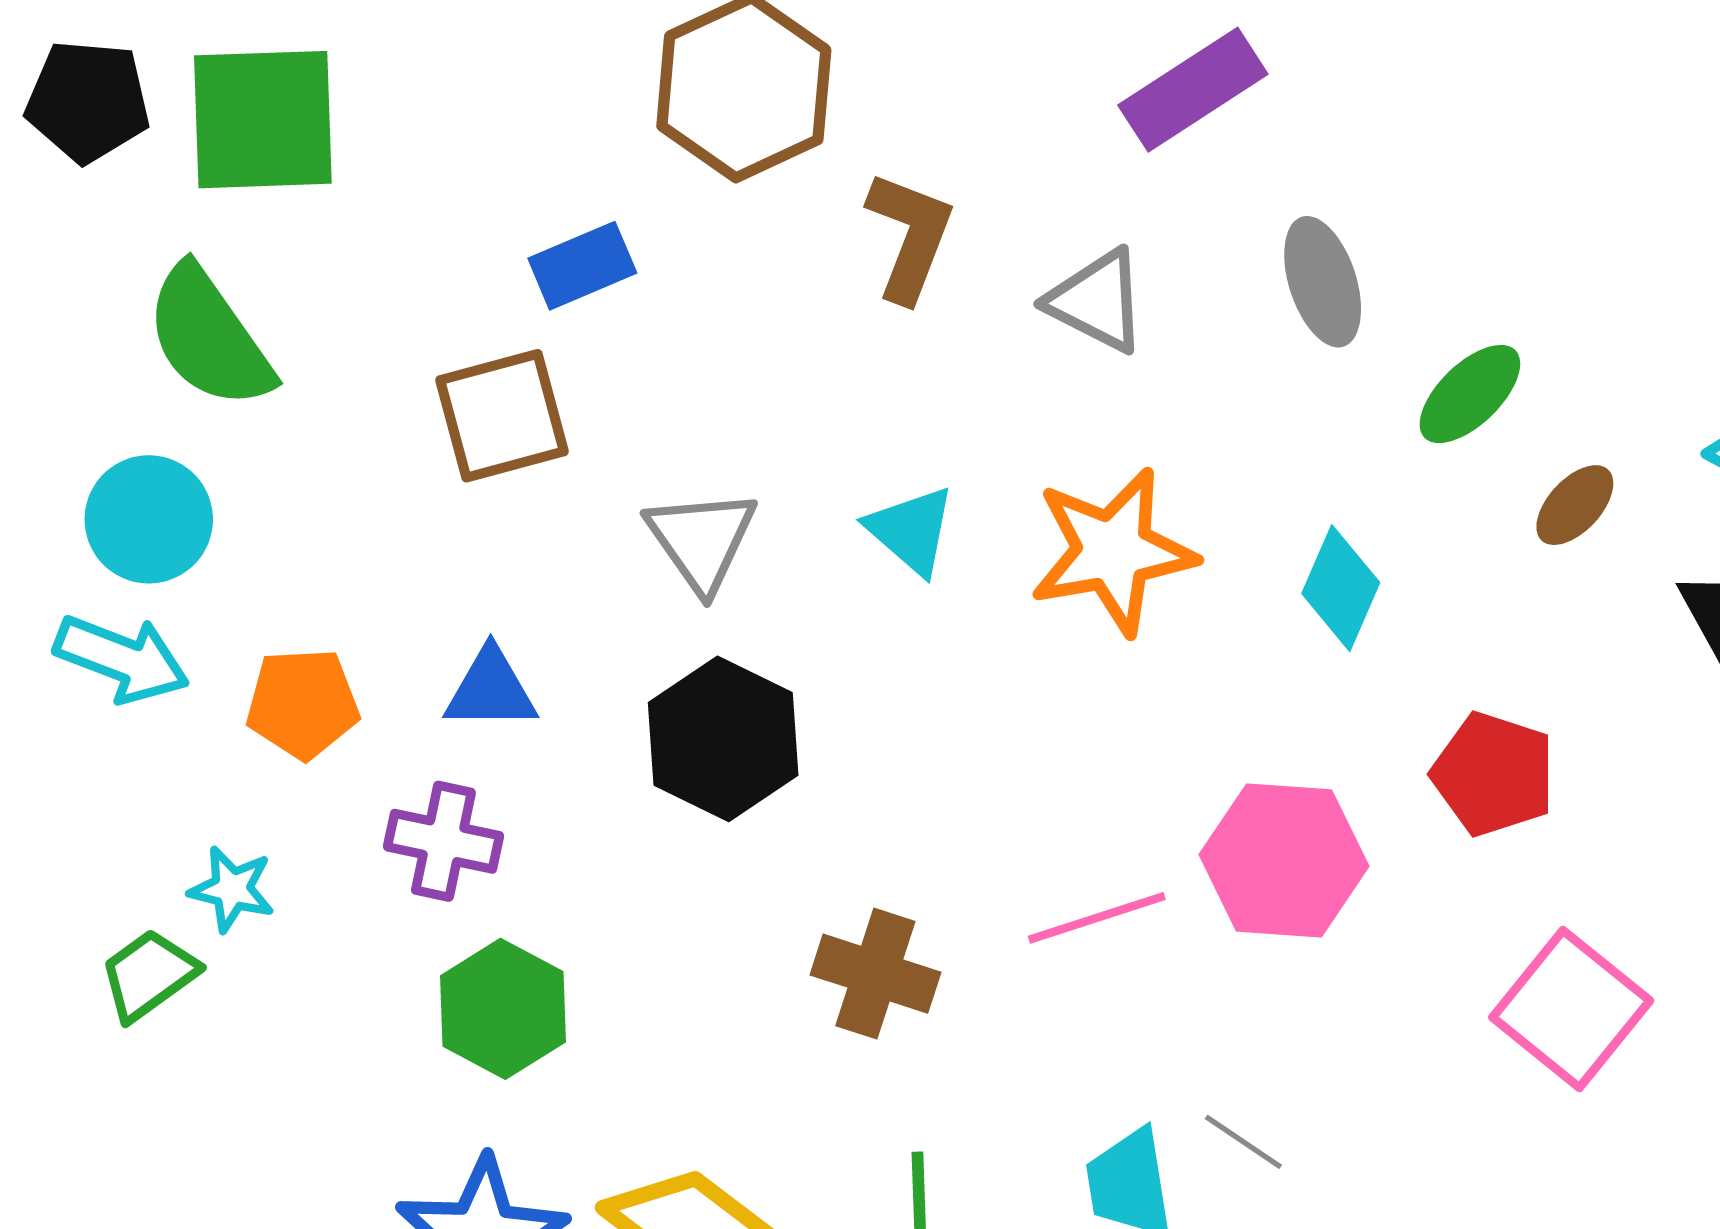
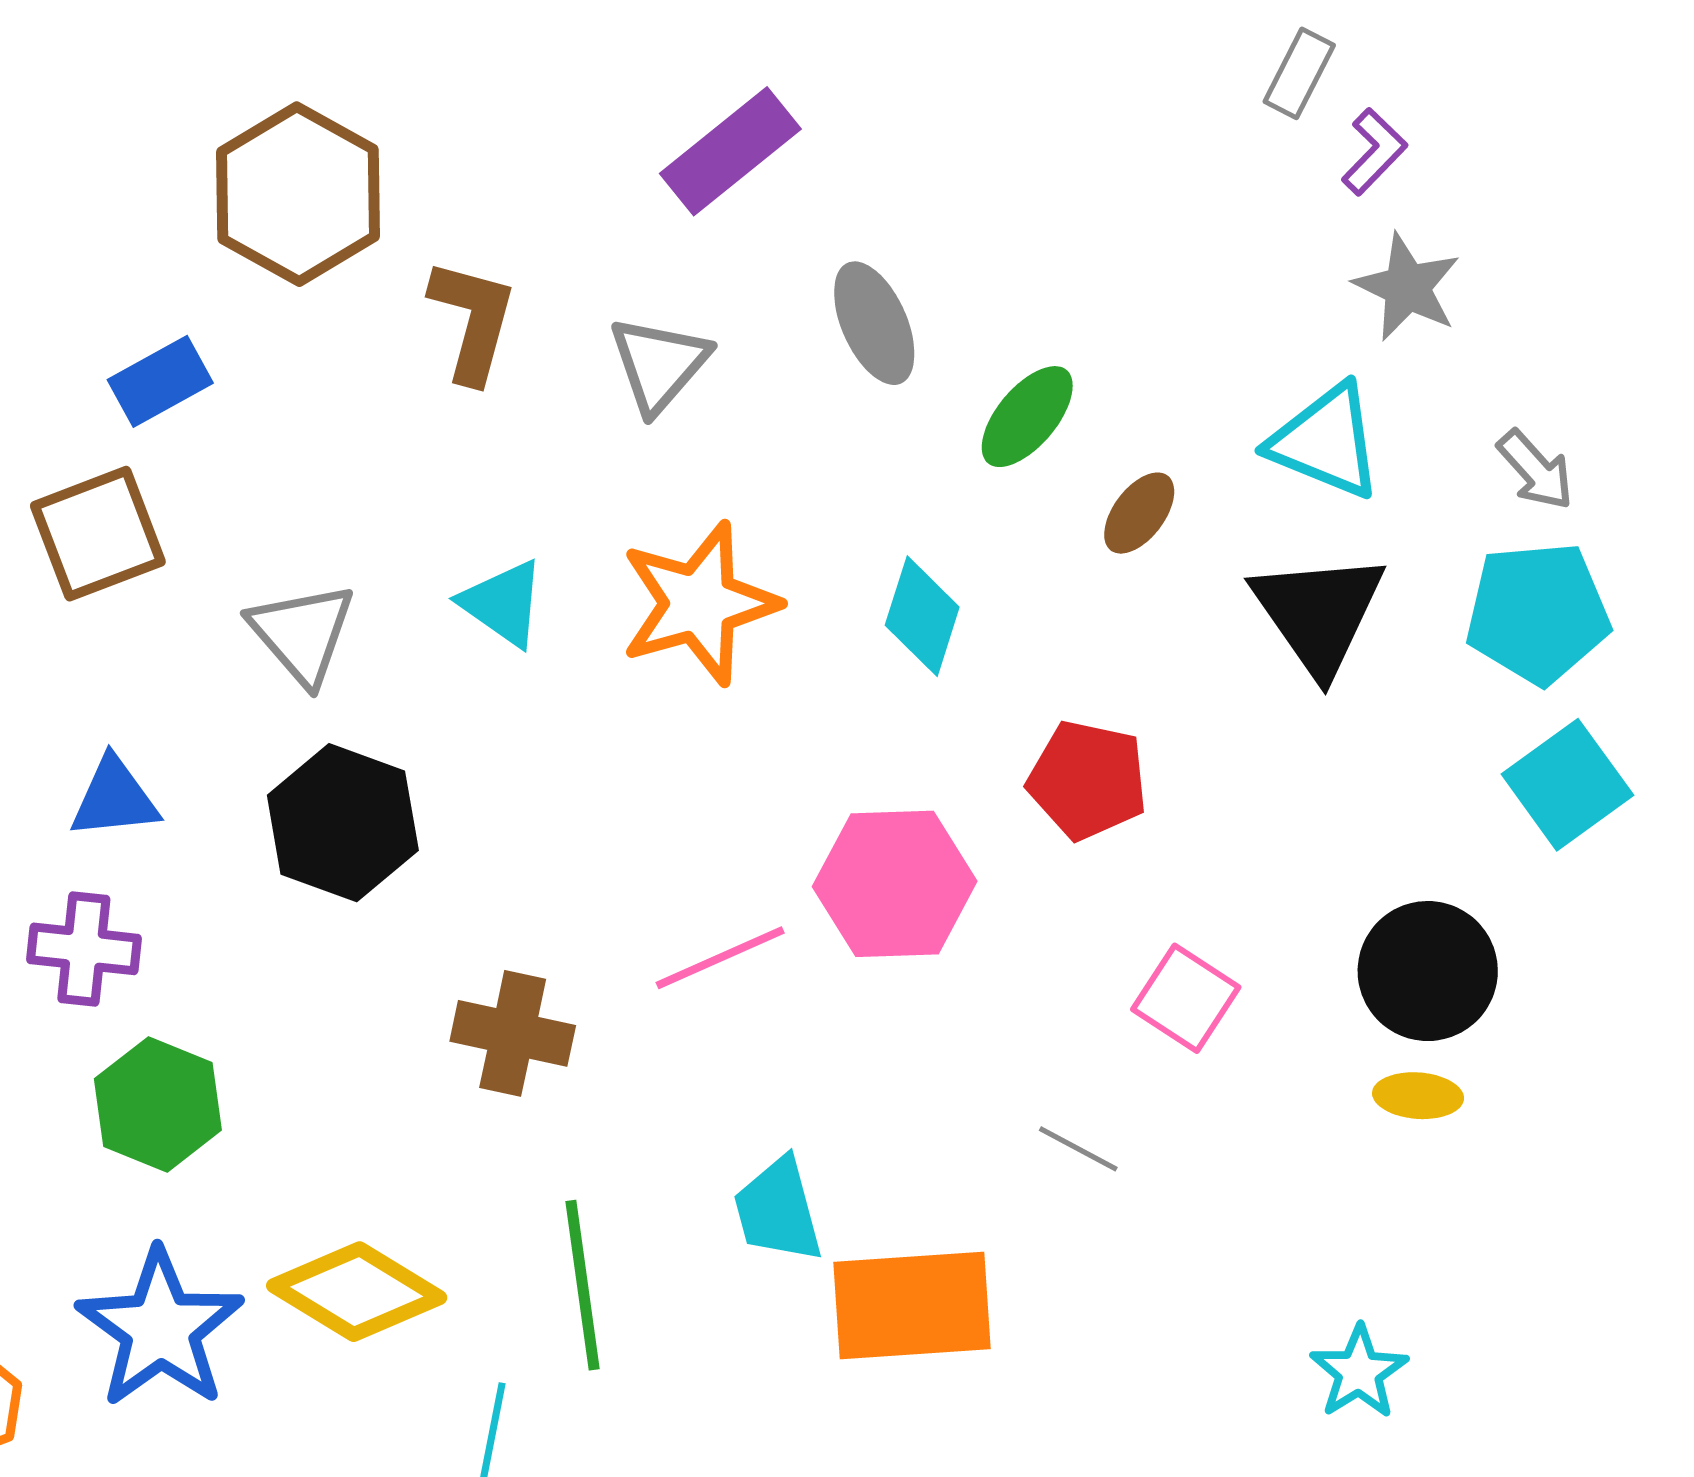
gray triangle: (1097, 301) -> (659, 364), turned 50
pink square: (1571, 1009) -> (1186, 998), size x0.7
gray line: (1243, 1142) -> (1078, 1149), moved

